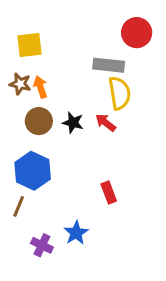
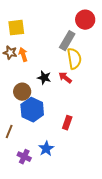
gray rectangle: (109, 65) -> (67, 41), turned -66
brown circle: (39, 121) -> (22, 92), moved
blue hexagon: (33, 171) -> (32, 110), moved
red rectangle: (109, 192) -> (67, 123), turned 40

